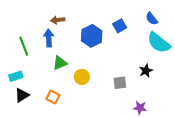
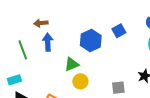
brown arrow: (58, 20) -> (41, 23), moved
green triangle: (60, 63) -> (72, 64), moved

